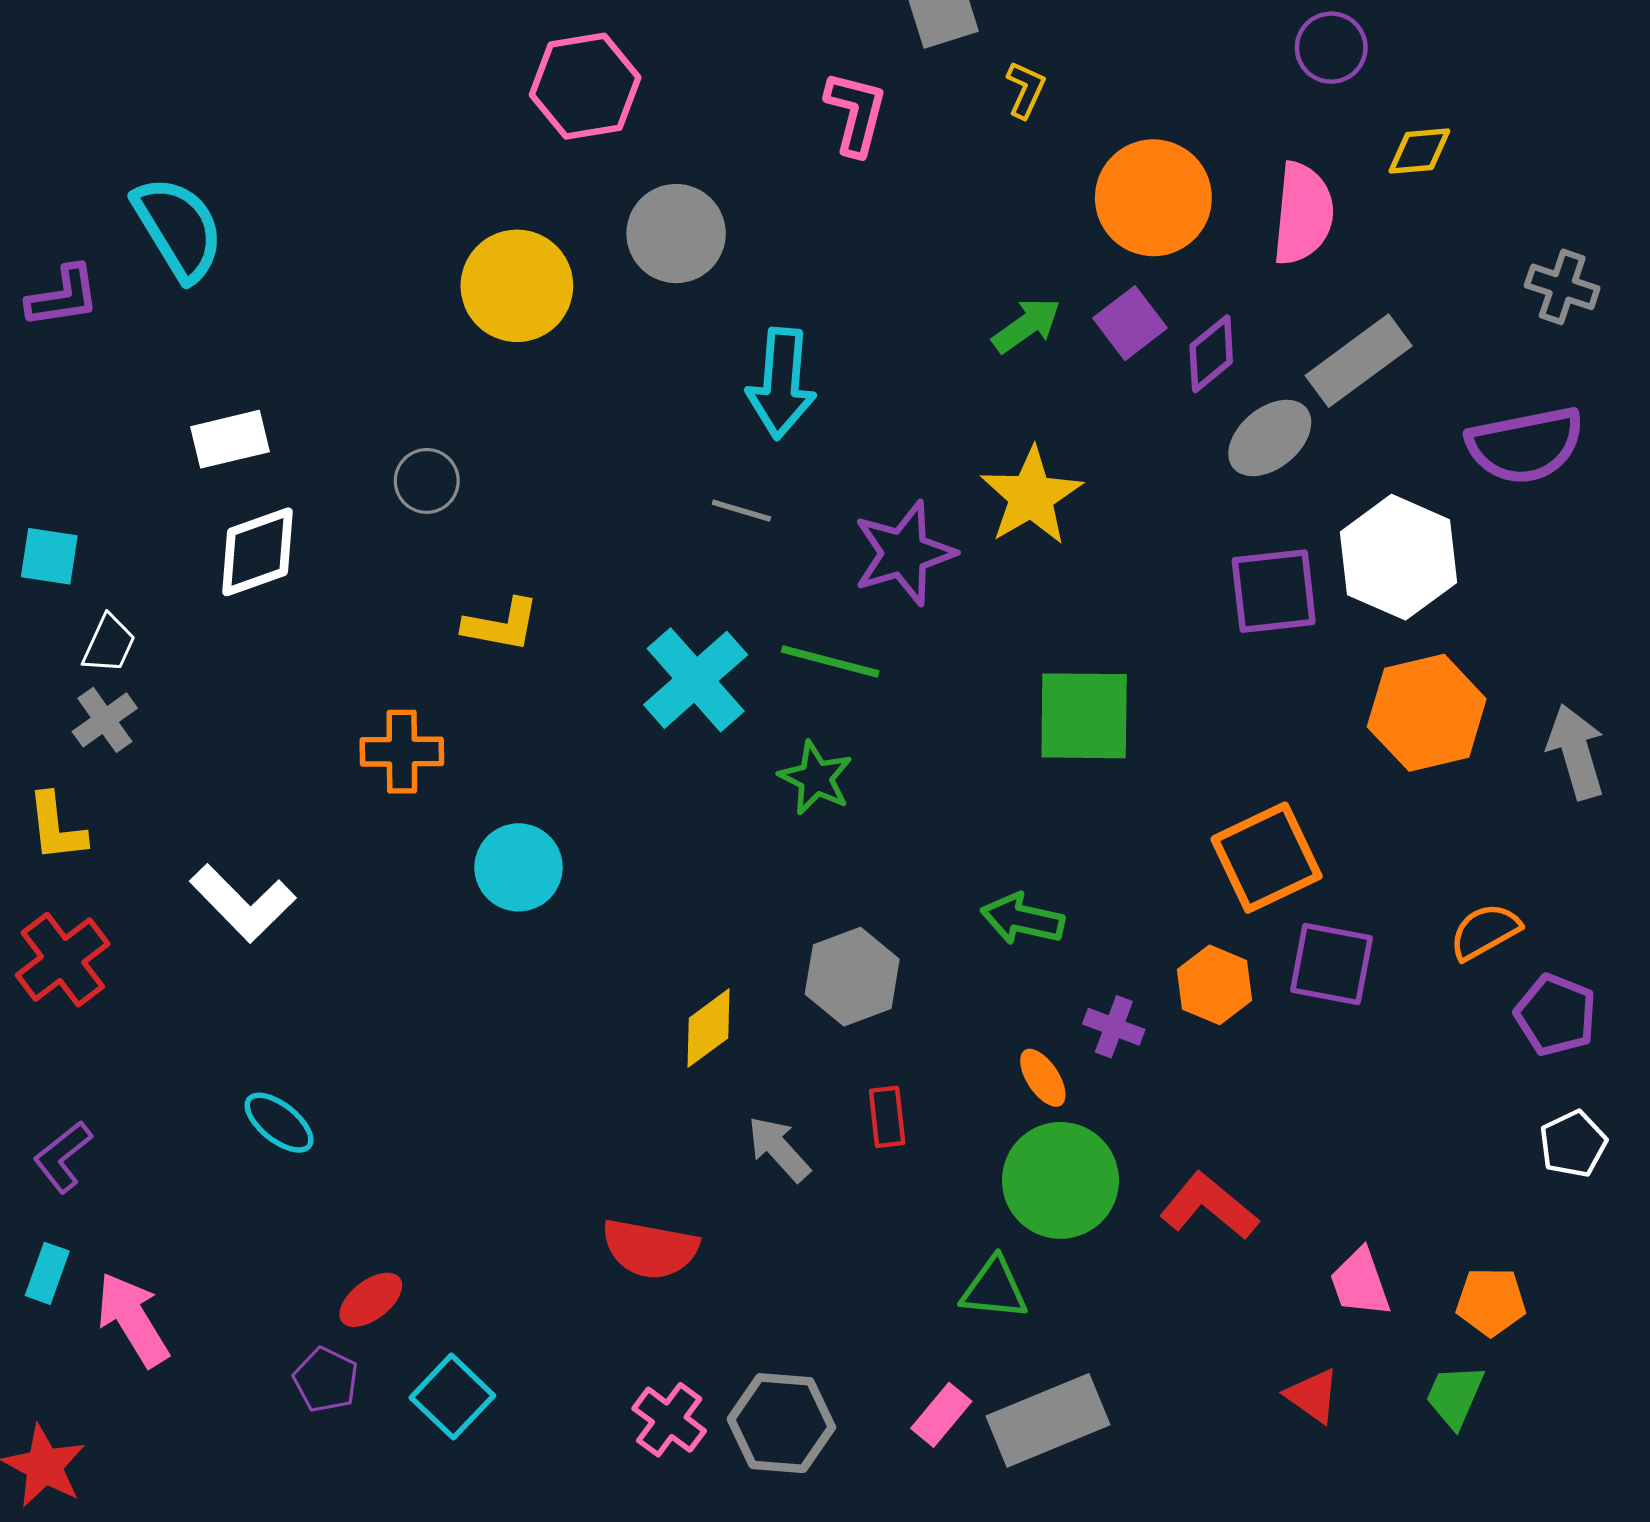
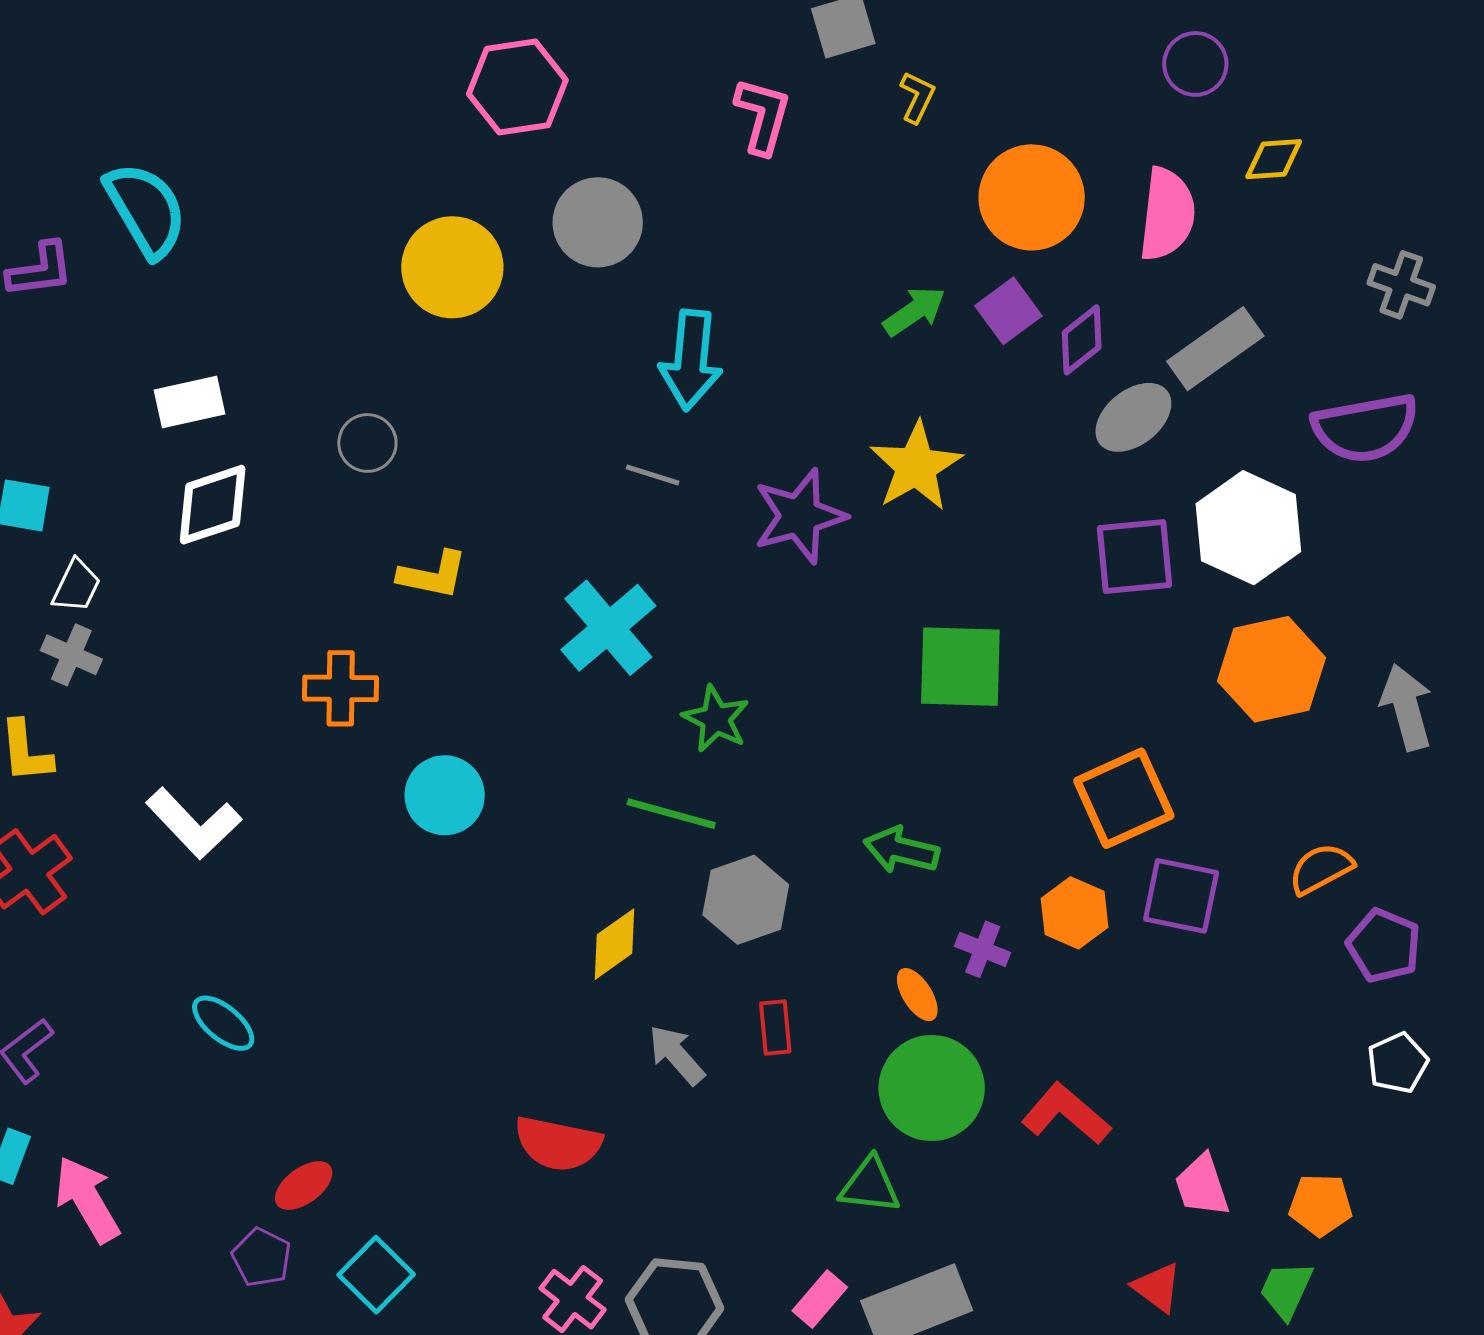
green line: (830, 661) -> (671, 814), moved
gray cross: (105, 720) -> (71, 655), turned -32

